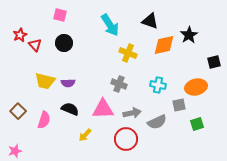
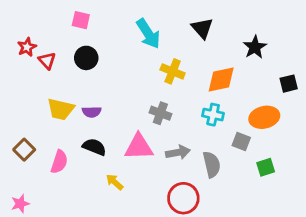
black triangle: (150, 21) -> (202, 28), turned 30
orange diamond: (164, 45) -> (221, 79), moved
gray square: (179, 105) -> (241, 142), turned 32
gray semicircle: (157, 122) -> (212, 164), turned -78
yellow arrow: (85, 135) -> (115, 182), turned 88
red circle: (126, 139) -> (183, 198), moved

